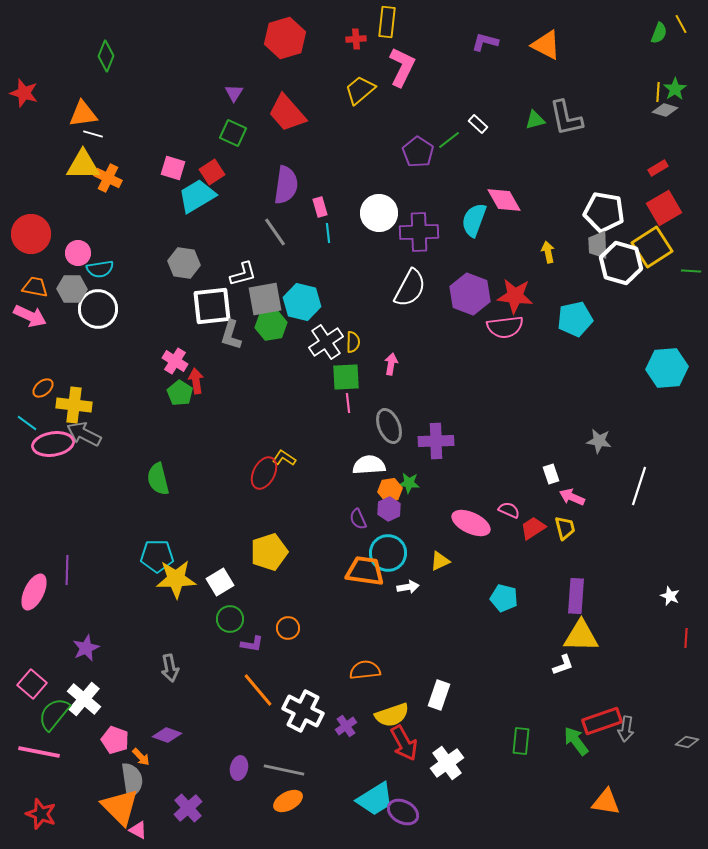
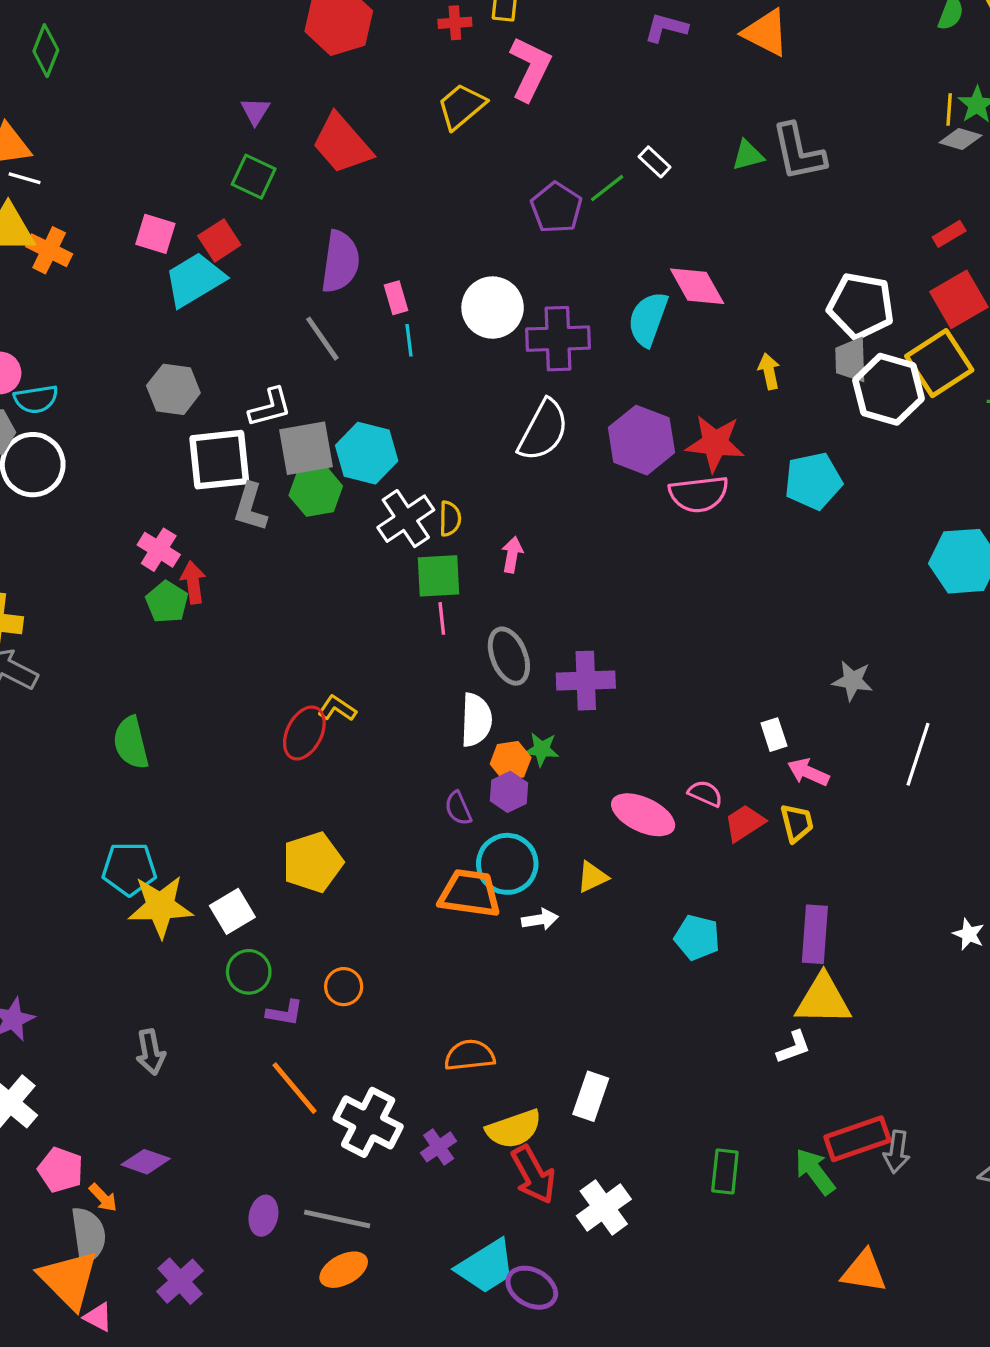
white semicircle: (369, 465) -> (476, 720), turned 96

